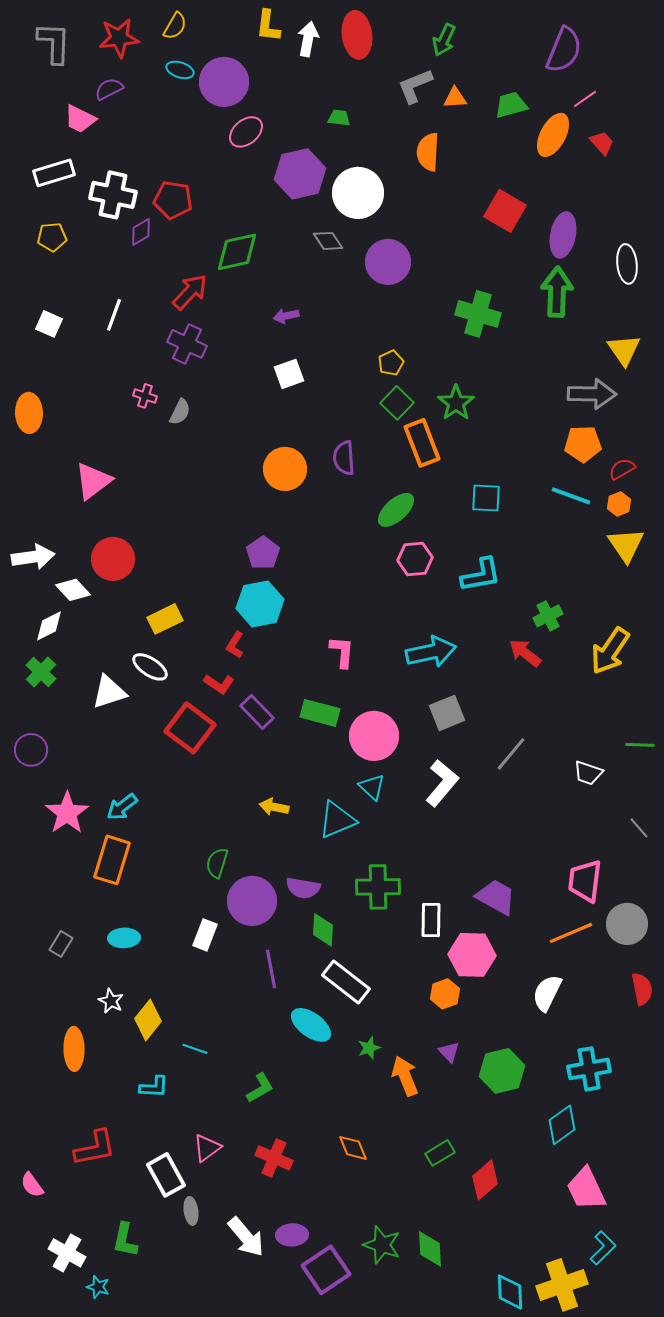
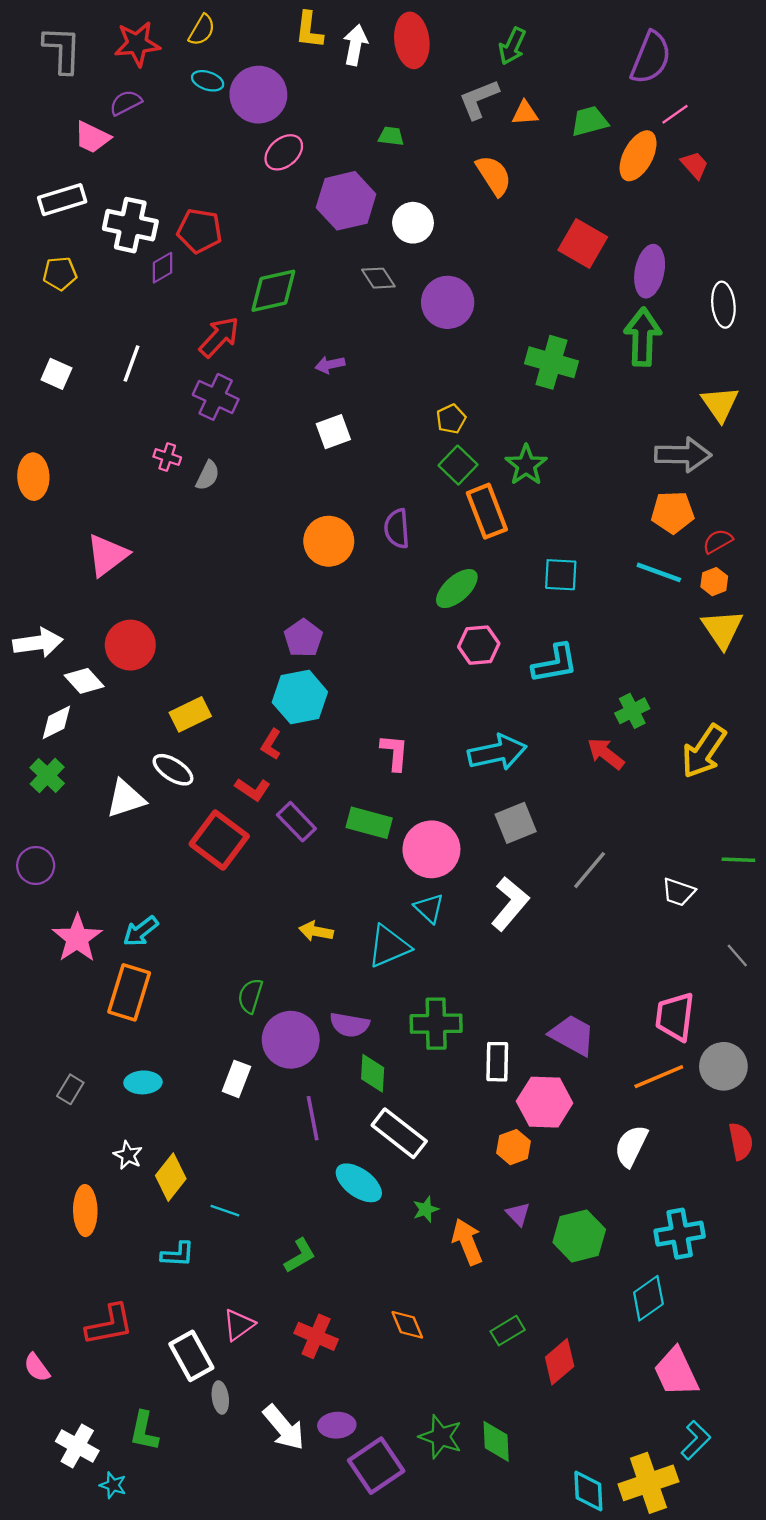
orange semicircle: (428, 152) -> (494, 175), turned 144
white circle: (358, 193) -> (413, 223), size x0.7

